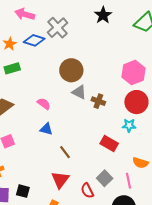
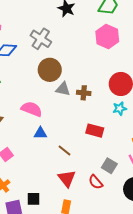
gray cross: (58, 28) -> (41, 39), moved
pink hexagon: (133, 73) -> (107, 37), moved
pink semicircle: (44, 104) -> (32, 109), size x1.5
red rectangle: (109, 144) -> (95, 131), moved

